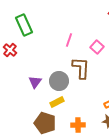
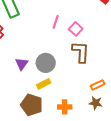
pink square: (97, 47) -> (76, 29), moved
brown L-shape: (81, 68) -> (81, 52), moved

